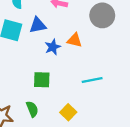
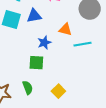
blue star: (53, 47) -> (44, 43), moved
cyan line: (92, 80) -> (83, 44), moved

